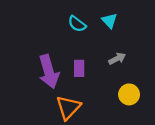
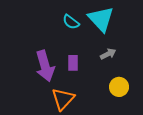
cyan triangle: (110, 21) -> (101, 19), size x1.8

